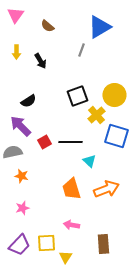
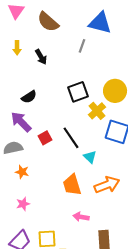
brown semicircle: (47, 26) -> (48, 22), size x1.6
blue triangle: (99, 27) -> (100, 23), turned 45
black line: (70, 142) -> (71, 138), turned 55
pink arrow: (71, 225) -> (81, 217), moved

